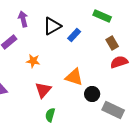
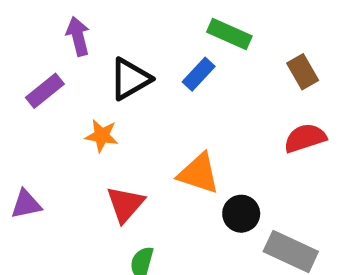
green rectangle: (102, 16) -> (229, 34), moved
black triangle: (52, 26) -> (130, 79), moved
brown rectangle: (112, 43) -> (303, 72), moved

